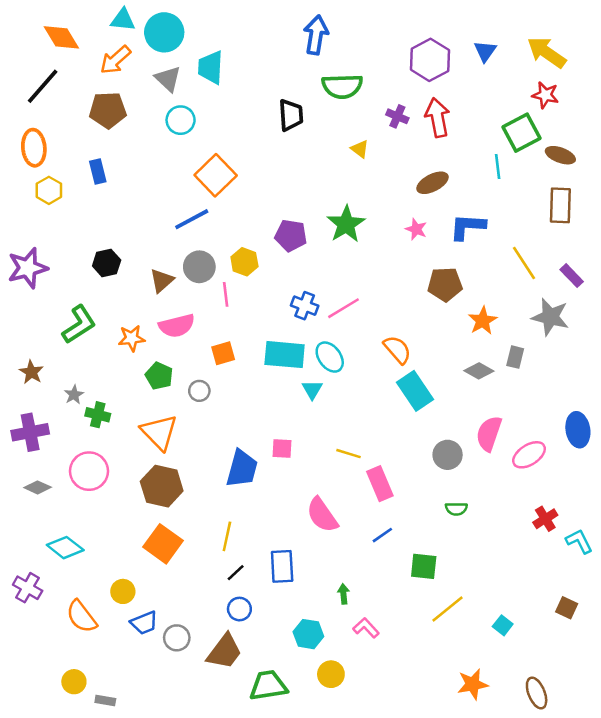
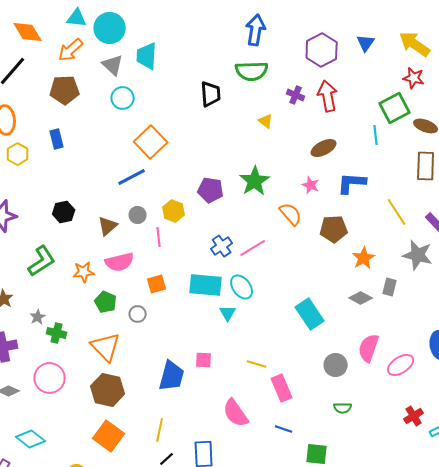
blue arrow: (316, 35) -> (256, 30), moved
gray circle: (199, 267) -> (138, 215), size x0.7
blue cross: (305, 306) -> (222, 246), turned 35
orange semicircle: (397, 350) -> (291, 214), moved
blue line: (382, 535) -> (284, 429), turned 54

